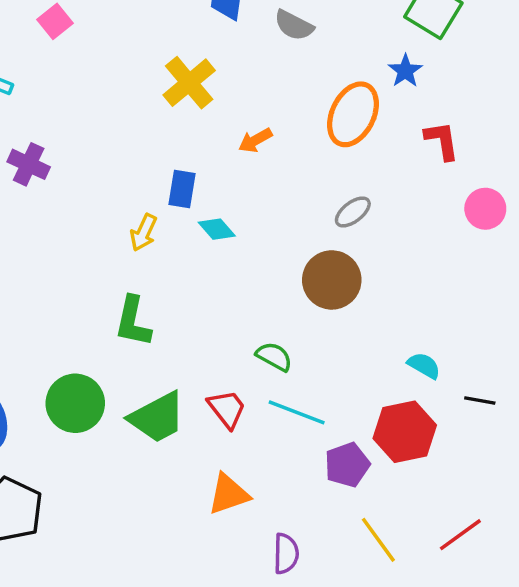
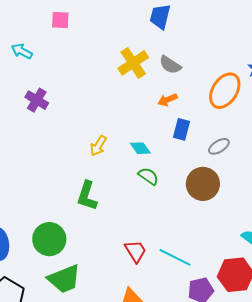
pink square: (55, 21) -> (60, 20), turned 36
gray semicircle: (294, 25) -> (170, 65), moved
blue rectangle: (182, 189) -> (181, 129), moved
green semicircle: (274, 357) -> (148, 176), moved
green trapezoid: (157, 417) -> (64, 279), moved

